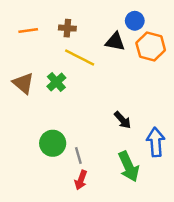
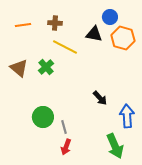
green arrow: (129, 167) -> (115, 146), moved

